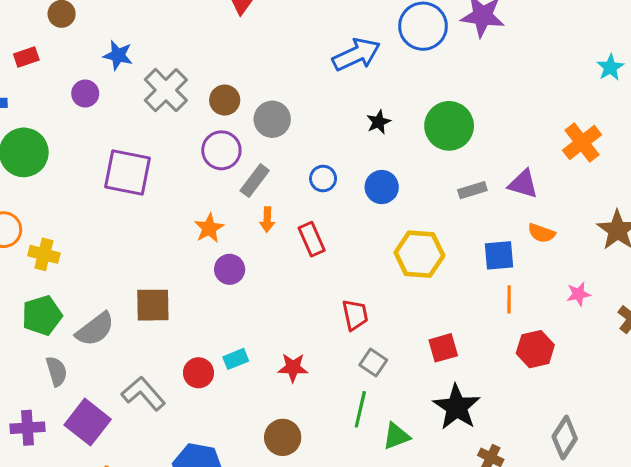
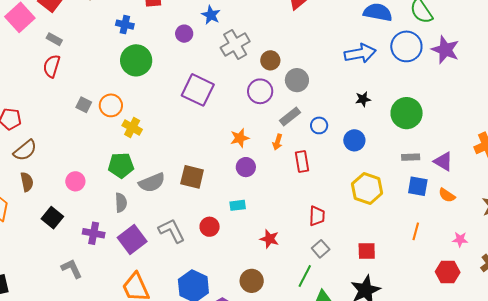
gray rectangle: (255, 181) -> (290, 117), moved
blue square: (499, 255) -> (418, 186), moved
red hexagon: (535, 349) -> (448, 272), moved
cyan rectangle: (236, 359) -> (238, 205), moved

